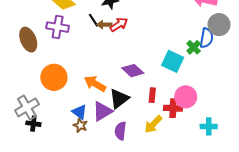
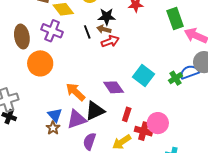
brown arrow: (104, 25) -> (104, 29), moved
blue semicircle: (206, 38) -> (190, 72), turned -132
cyan square: (173, 61) -> (144, 75), moved
orange circle: (54, 77) -> (40, 63), moved

